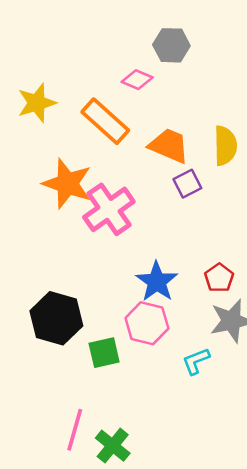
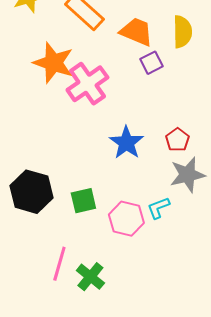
black hexagon: (56, 318) -> (31, 192), moved
pink hexagon: (147, 323) -> (126, 219), moved

